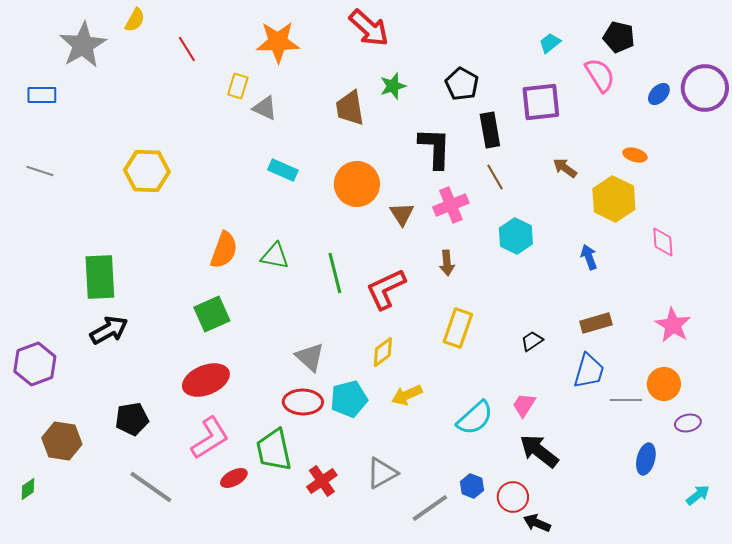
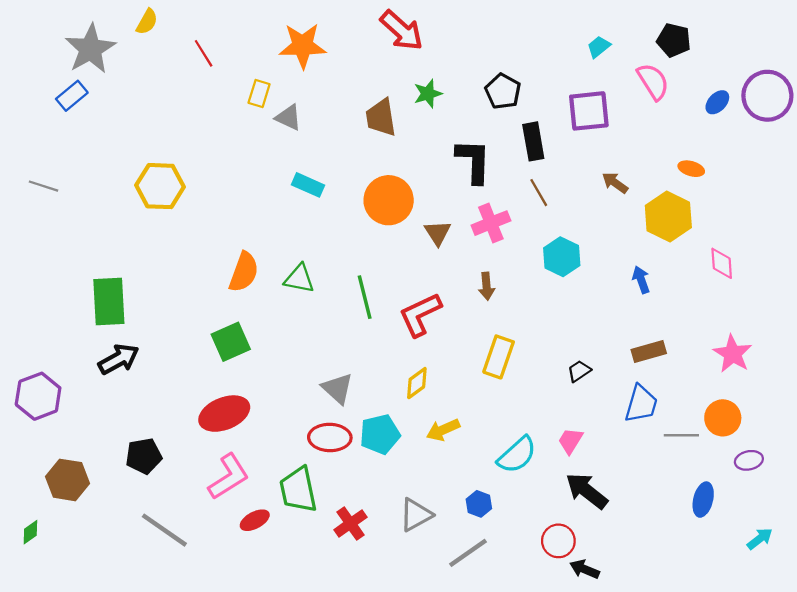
blue rectangle: (42, 95) -> (72, 96), moved, turned -40
blue hexagon: (472, 486) -> (479, 504), moved

